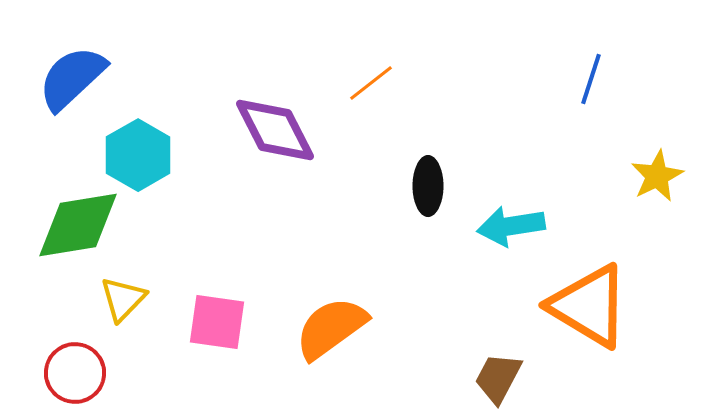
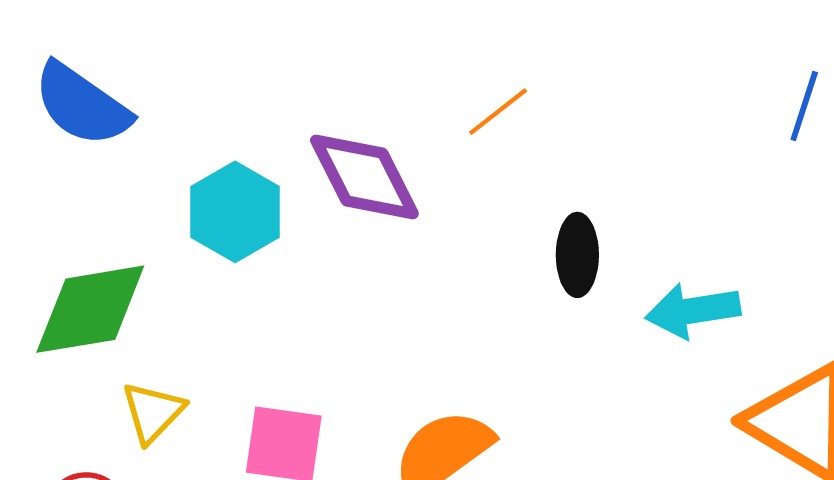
blue semicircle: (72, 78) -> (82, 105), turned -102
cyan hexagon: (138, 155) -> (235, 212), moved

